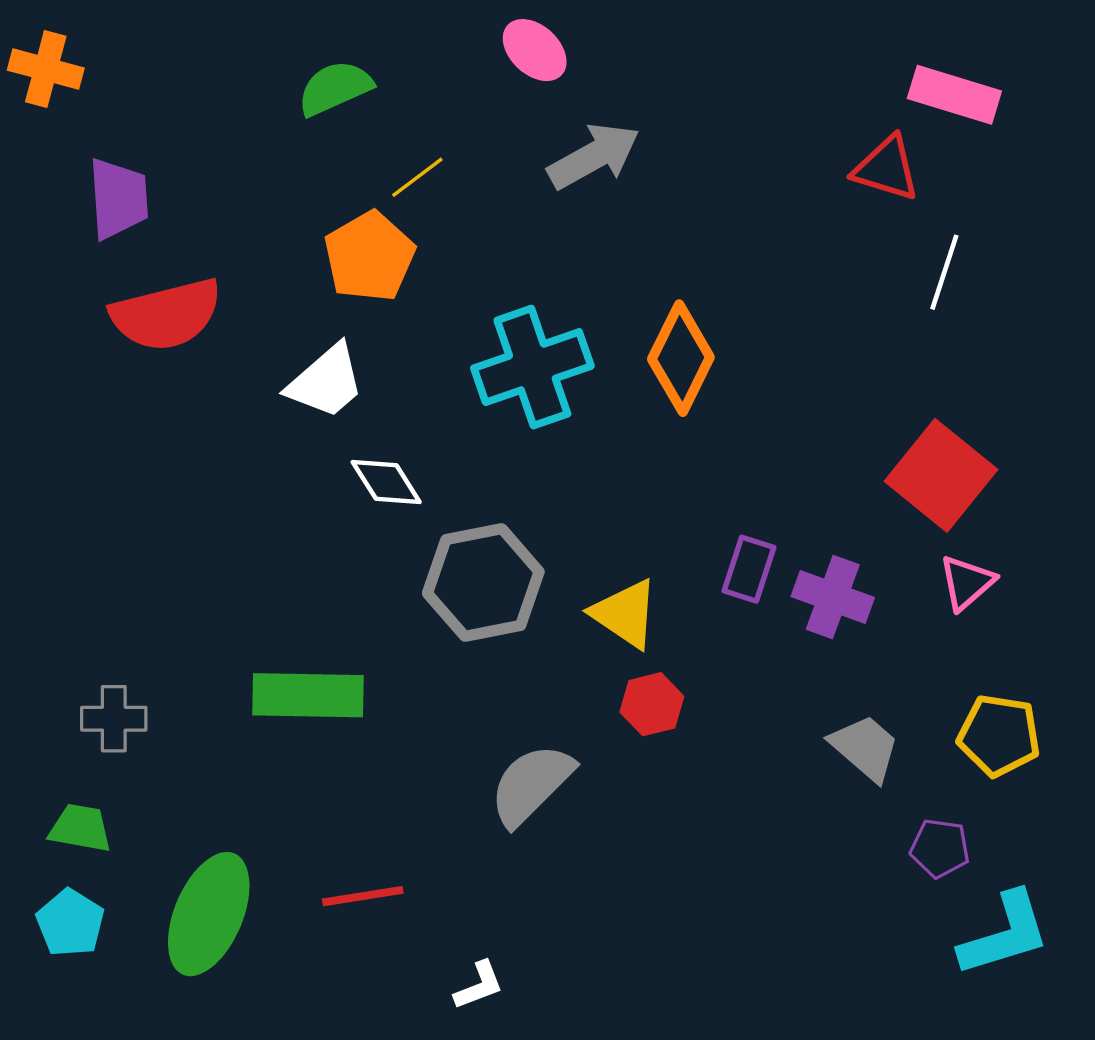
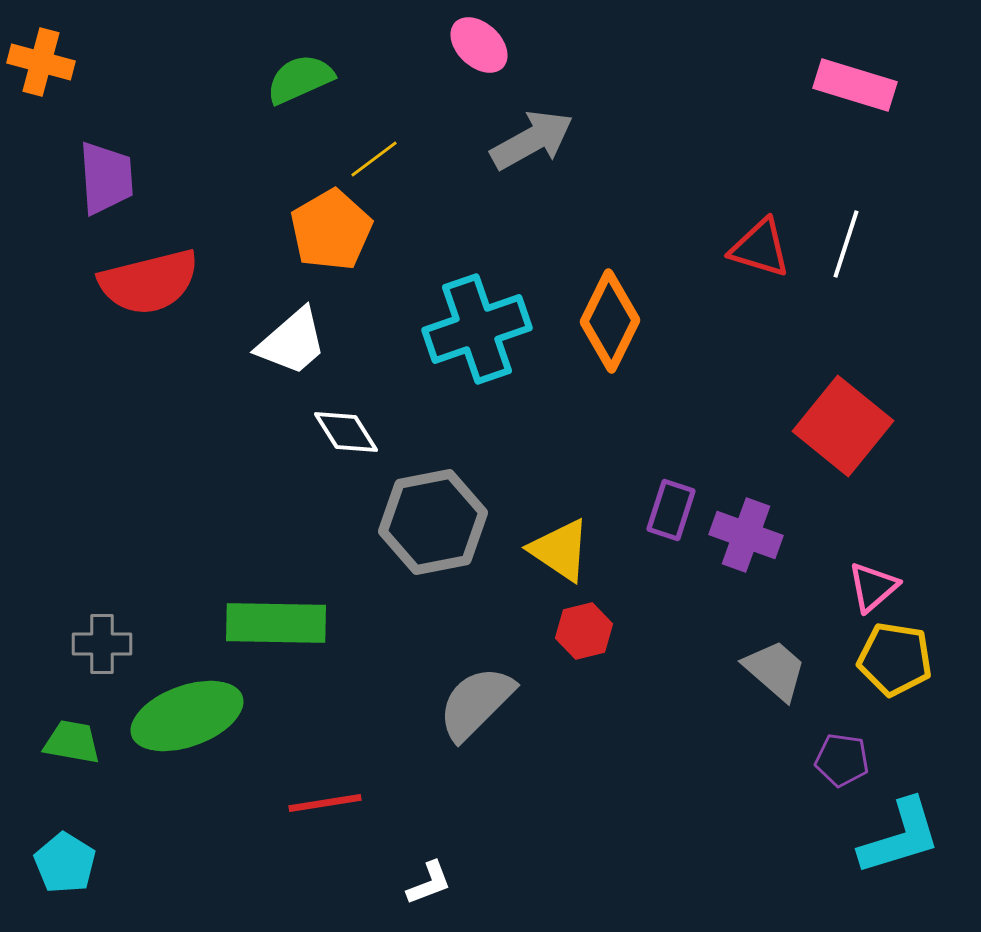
red triangle: (886, 168) -> (760, 248), moved
pink triangle: (967, 583) -> (873, 587), moved
green ellipse: (209, 914) -> (187, 716), moved, turned 47
cyan pentagon: (70, 923) -> (65, 863), moved

